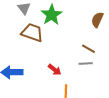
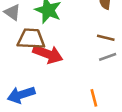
red arrow: (55, 70) -> (48, 54), moved, size x1.6

